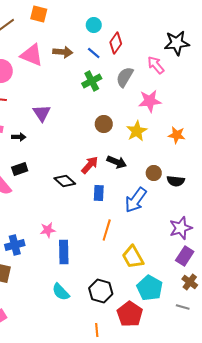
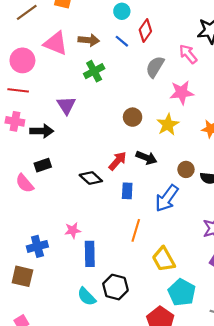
green cross: (92, 81) -> (94, 71), moved
black arrow: (19, 137) -> (42, 131), size x1.5
black hexagon: (101, 291) -> (115, 287), moved

